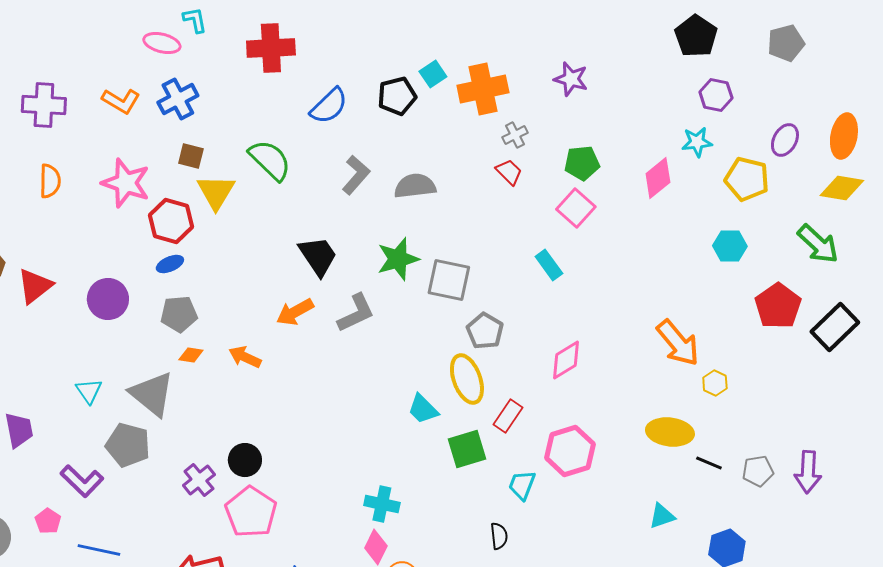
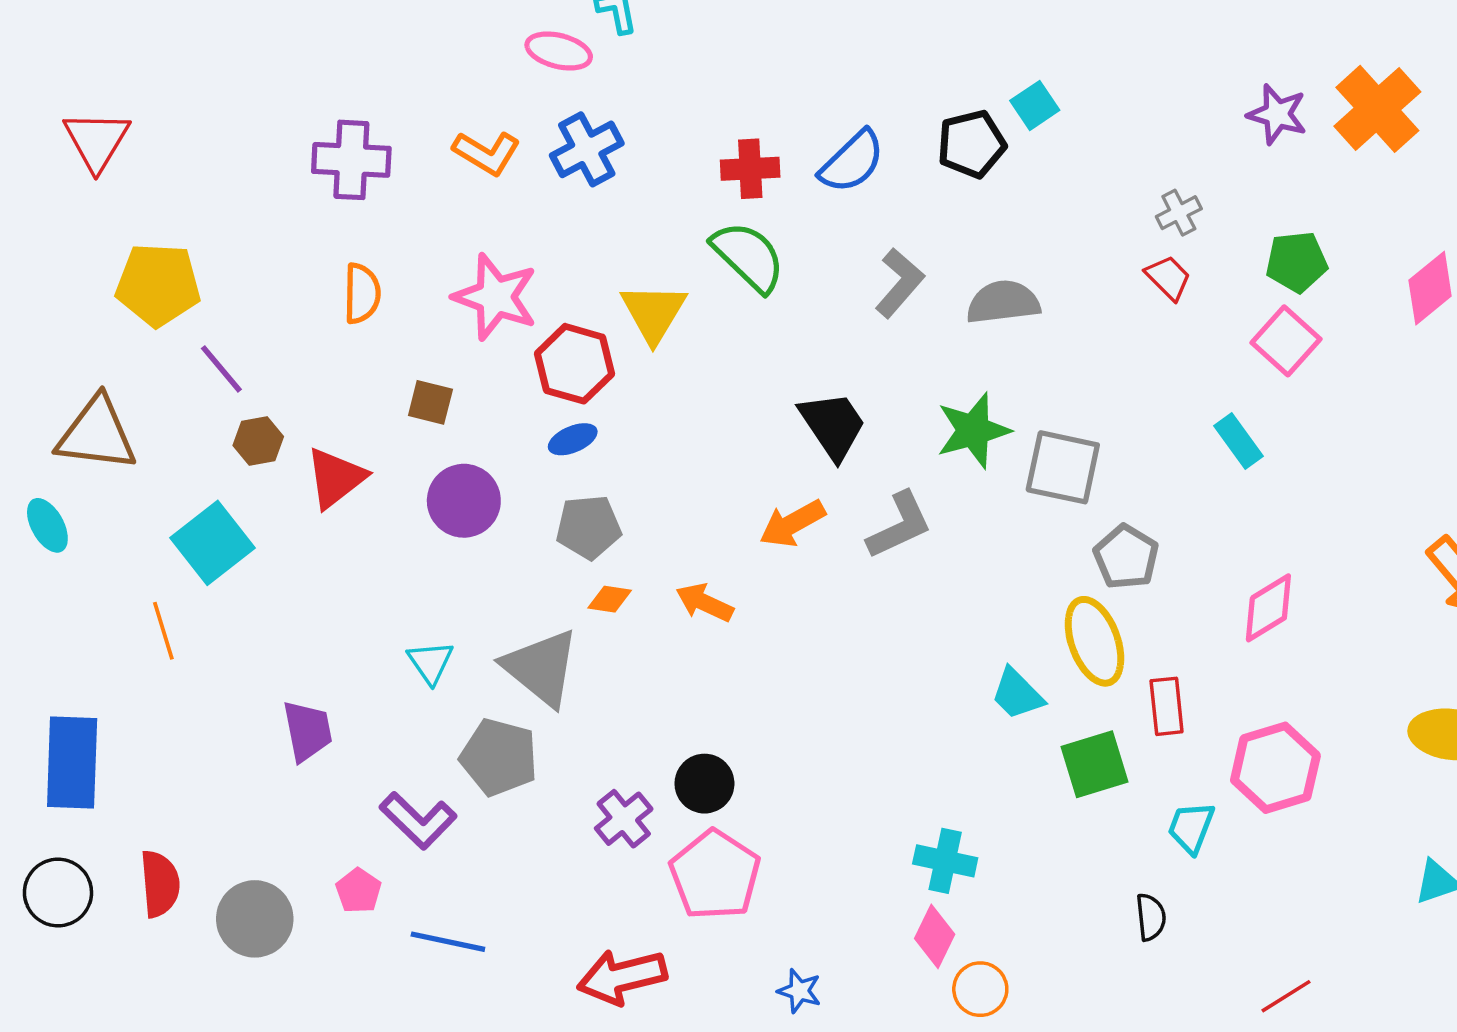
red cross: (271, 48) -> (750, 169), moved, size x0.7
orange cross: (483, 89) -> (1377, 109), moved, turned -30
brown square: (191, 156) -> (430, 402), moved
red rectangle: (508, 416) -> (1167, 706), turned -40

